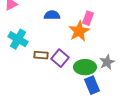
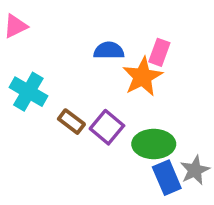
blue semicircle: (52, 15) -> (109, 50), moved
brown rectangle: (41, 55) -> (71, 122), turned 32
gray star: (107, 62) -> (195, 170), moved

